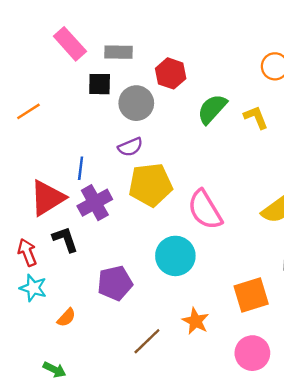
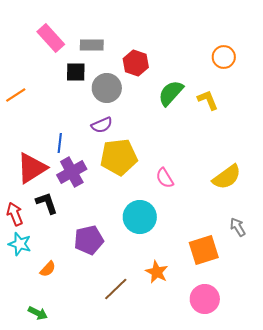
pink semicircle: (205, 210) -> (165, 178), size x0.6

